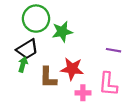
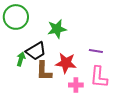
green circle: (36, 19) -> (16, 17), moved
black trapezoid: (27, 49) -> (36, 51), moved
purple line: (114, 50) -> (96, 51), moved

